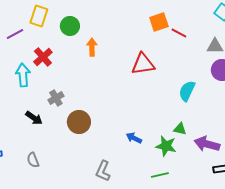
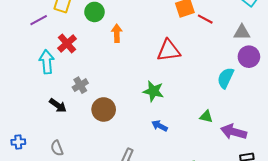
cyan semicircle: (187, 91) -> (226, 78), moved
green star: (166, 146) -> (153, 91), moved

